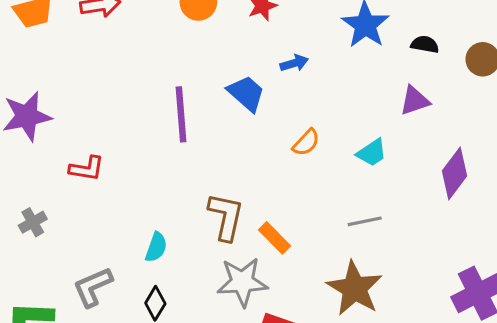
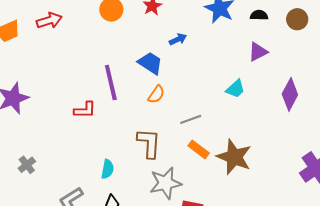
orange semicircle: (306, 143) -> (156, 94), moved
red L-shape: (87, 169) -> (85, 110), moved
gray line: (365, 221) -> (191, 119), moved
orange rectangle: (274, 238) -> (199, 149), moved
brown star: (355, 288) -> (234, 157), moved

